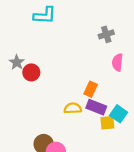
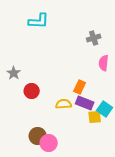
gray star: (17, 62) -> (14, 73), moved
red circle: (31, 72) -> (32, 91), moved

